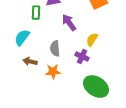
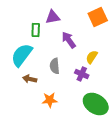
cyan semicircle: (22, 38) -> (22, 55), size x1.4
orange star: (53, 72) -> (50, 100), moved

